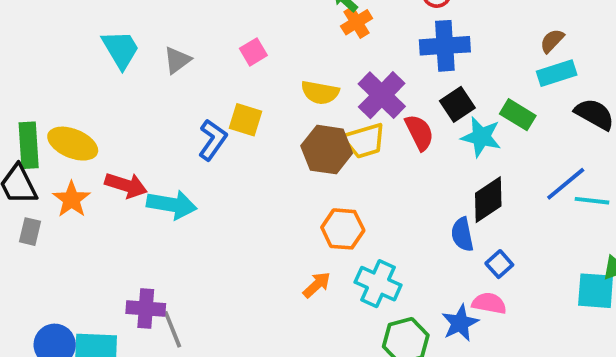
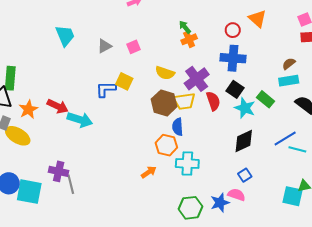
gray triangle: (177, 60) -> (104, 46), moved
black square: (457, 104) -> (235, 89), turned -30
blue L-shape: (213, 140) -> (106, 89), turned -135
yellow ellipse: (73, 144) -> (18, 136), moved
blue semicircle: (462, 234) -> (178, 127), moved
cyan cross: (378, 284) -> (187, 163), moved, turned -30

